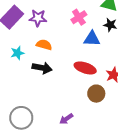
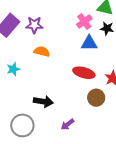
pink cross: (79, 17) -> (84, 21), moved
cyan star: (17, 53) -> (13, 69), moved
black arrow: (42, 68) -> (43, 101), moved

